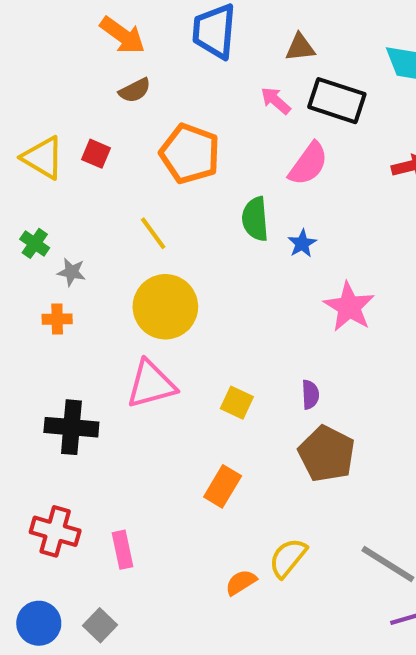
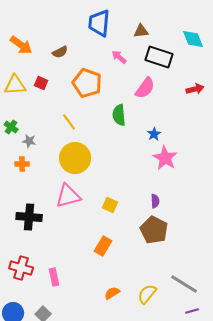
orange arrow: (122, 35) -> (21, 45), moved
pink arrow: (276, 101) -> (119, 57), moved
yellow triangle: (43, 158) -> (15, 85), turned -35
blue star: (302, 243) -> (154, 134), moved
purple semicircle: (310, 395) -> (155, 201), moved
yellow semicircle: (288, 558) -> (147, 294), moved

